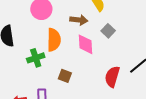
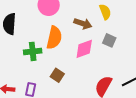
gray square: (108, 31) -> (109, 40), turned -32
pink diamond: (86, 44) -> (84, 49), turned 60

